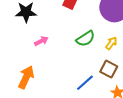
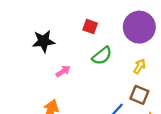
green semicircle: (86, 39) -> (102, 56), moved

